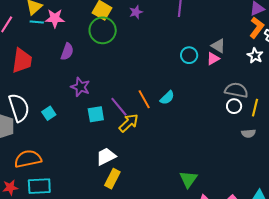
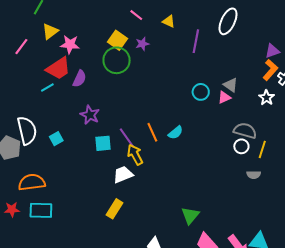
purple star: (136, 12) -> (142, 44), moved
cyan line: (37, 22) -> (47, 87), moved, turned -40
red trapezoid: (22, 61) -> (58, 68), moved, turned 44
yellow arrow: (129, 123) -> (135, 155), turned -80
white trapezoid: (106, 156) -> (123, 175), moved

